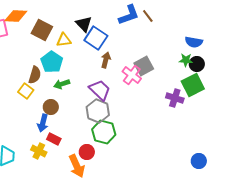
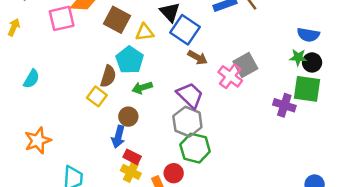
brown arrow: (106, 60) -> (198, 57), turned 105
green square: (193, 85) -> (307, 89), turned 35
yellow cross: (39, 151) -> (131, 172), moved

